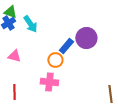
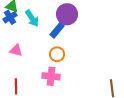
purple circle: (86, 38) -> (67, 14), moved
blue rectangle: (66, 46) -> (57, 30), moved

